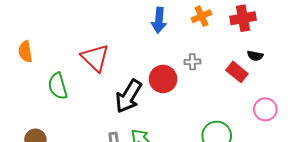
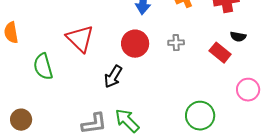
red circle: (163, 79) -> (135, 44), moved
black arrow: (129, 96) -> (113, 77), size x0.7

